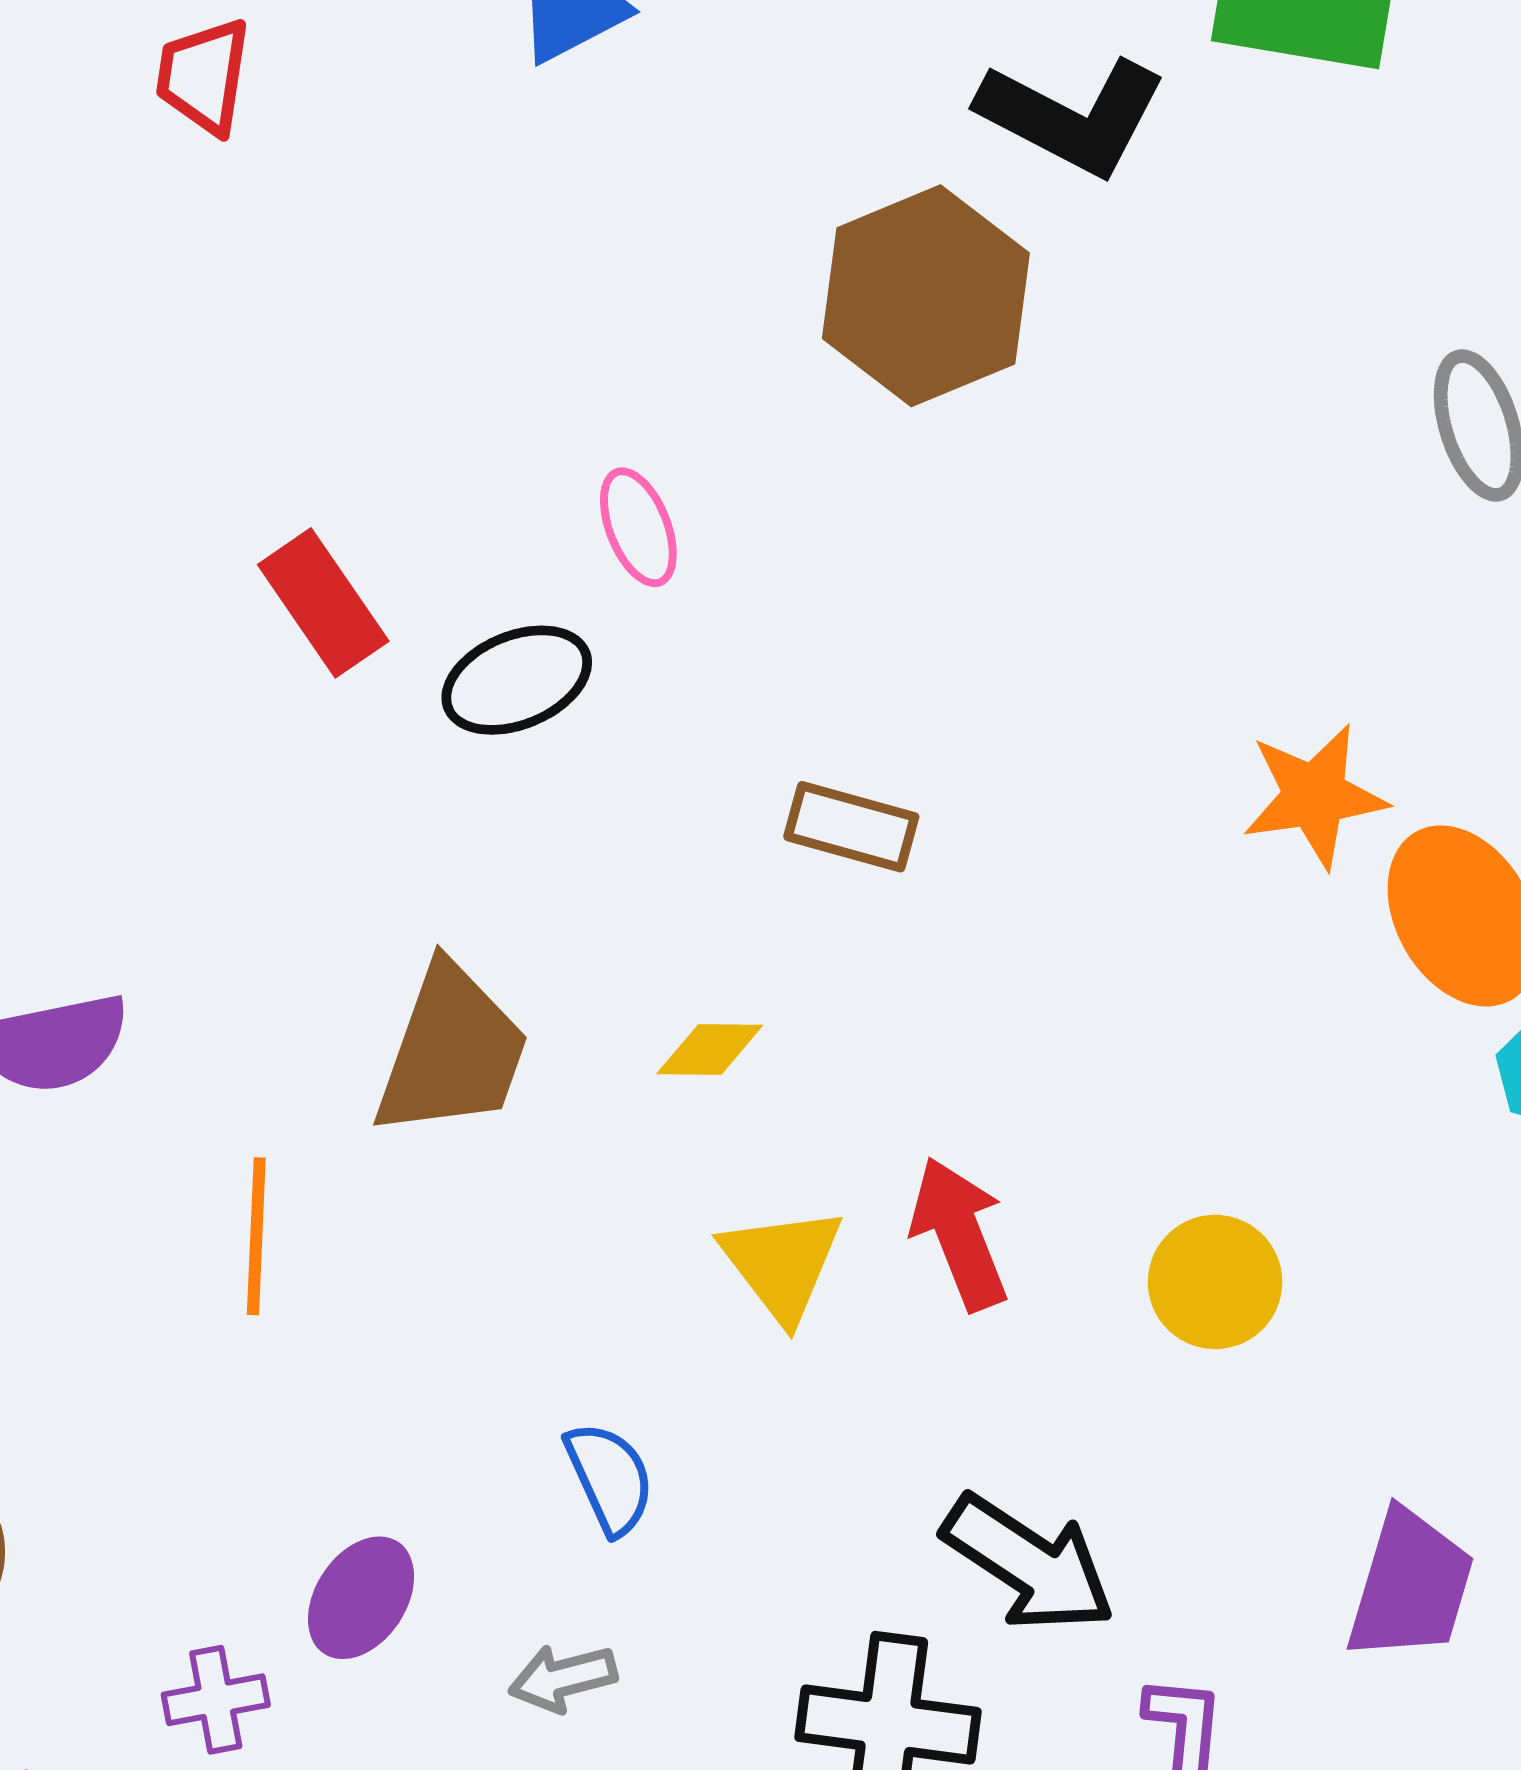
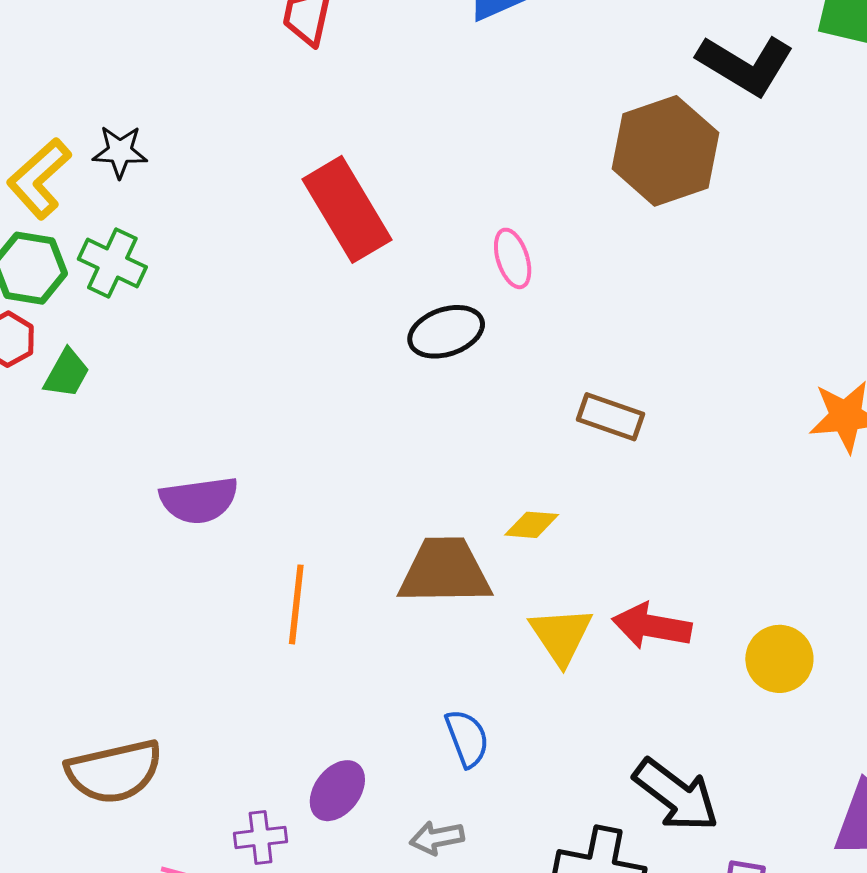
red rectangle: (323, 603) -> (347, 209), moved, size x1.4
brown trapezoid: (452, 1051) -> (445, 571), moved, turned -114
red arrow: (959, 1234) -> (652, 626), turned -62

